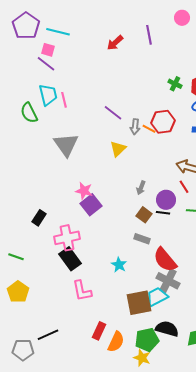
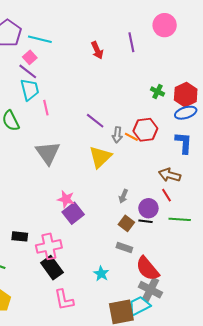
pink circle: (182, 18) -> (165, 25), size x1.5
red arrow: (115, 43) -> (97, 50), turned -72
pink square: (48, 50) -> (30, 57), turned 32
cyan trapezoid: (48, 95) -> (30, 90), moved
yellow triangle: (118, 149) -> (100, 157), size x1.4
black rectangle: (39, 218) -> (20, 236), moved, turned 63

